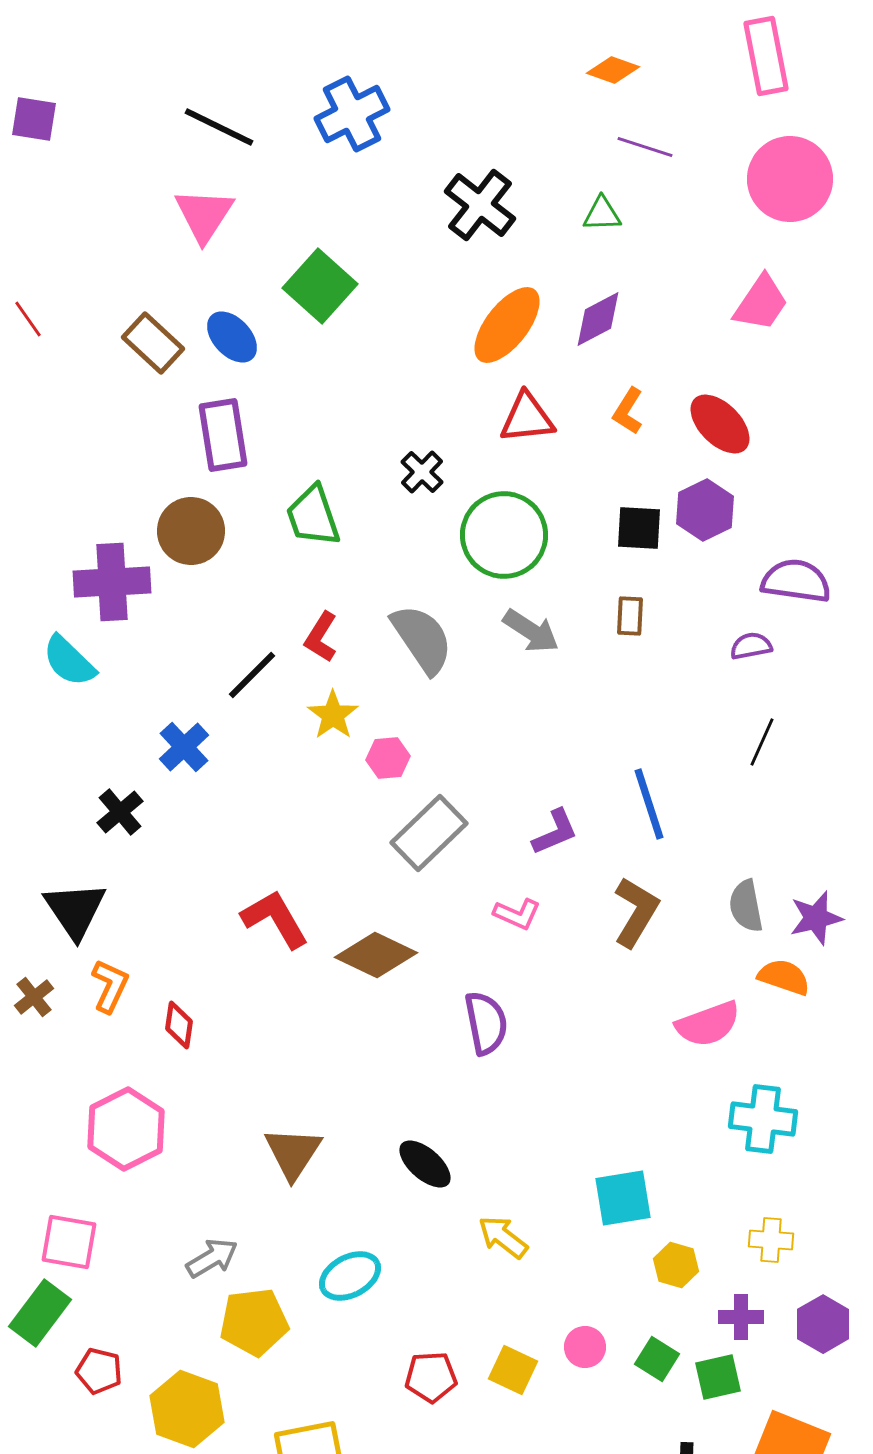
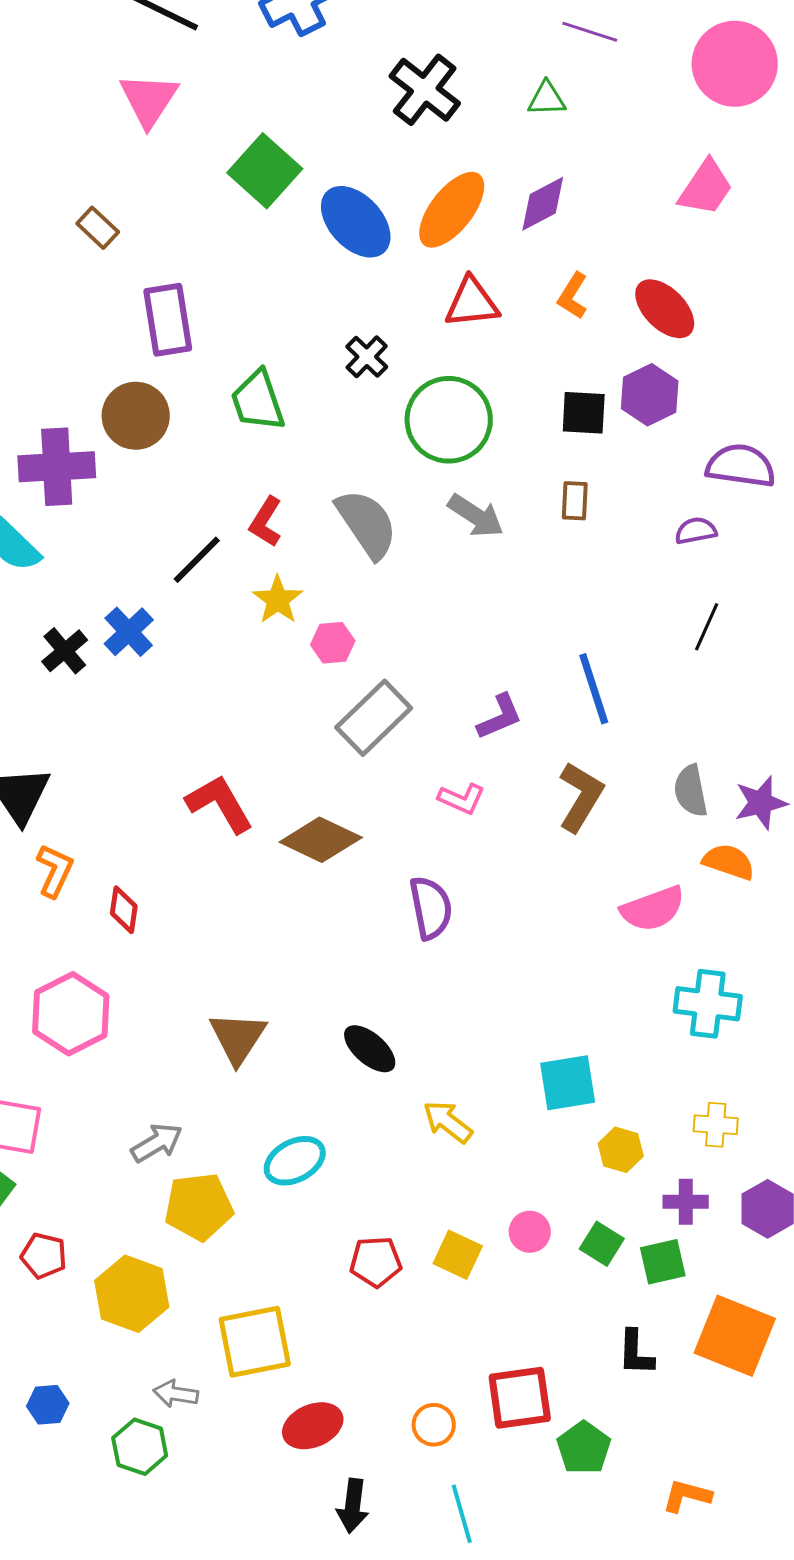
blue ellipse: (232, 337) -> (356, 222), moved, size x1.4
brown rectangle: (153, 343) -> (98, 228), size x0.7
black cross: (120, 812) -> (65, 651), moved

